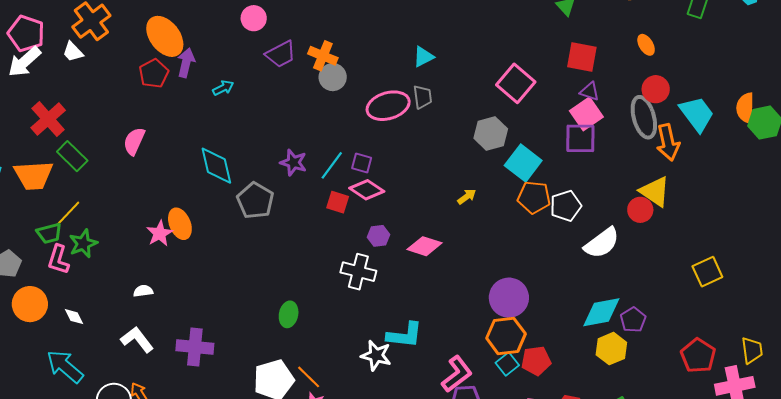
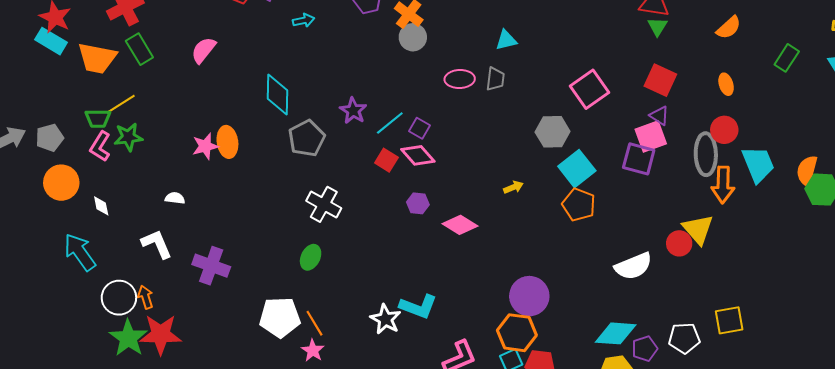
pink ellipse: (388, 106) -> (460, 79), size x0.7
white pentagon: (566, 206) -> (684, 338), moved
white cross: (358, 272) -> (324, 204), moved

